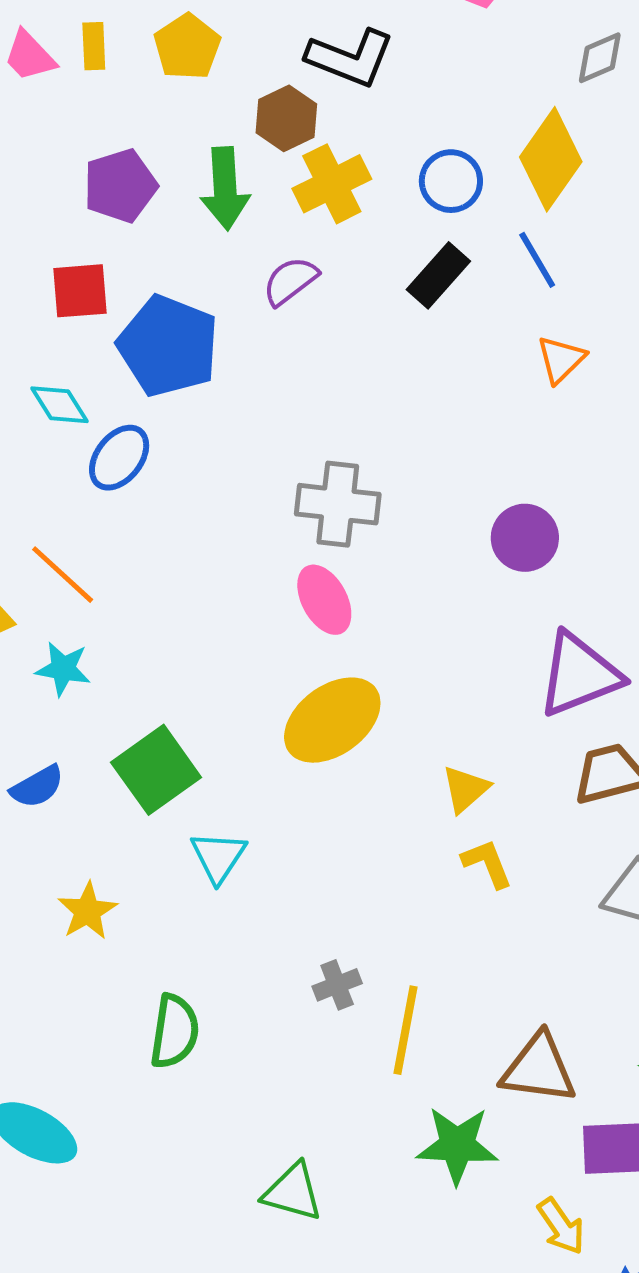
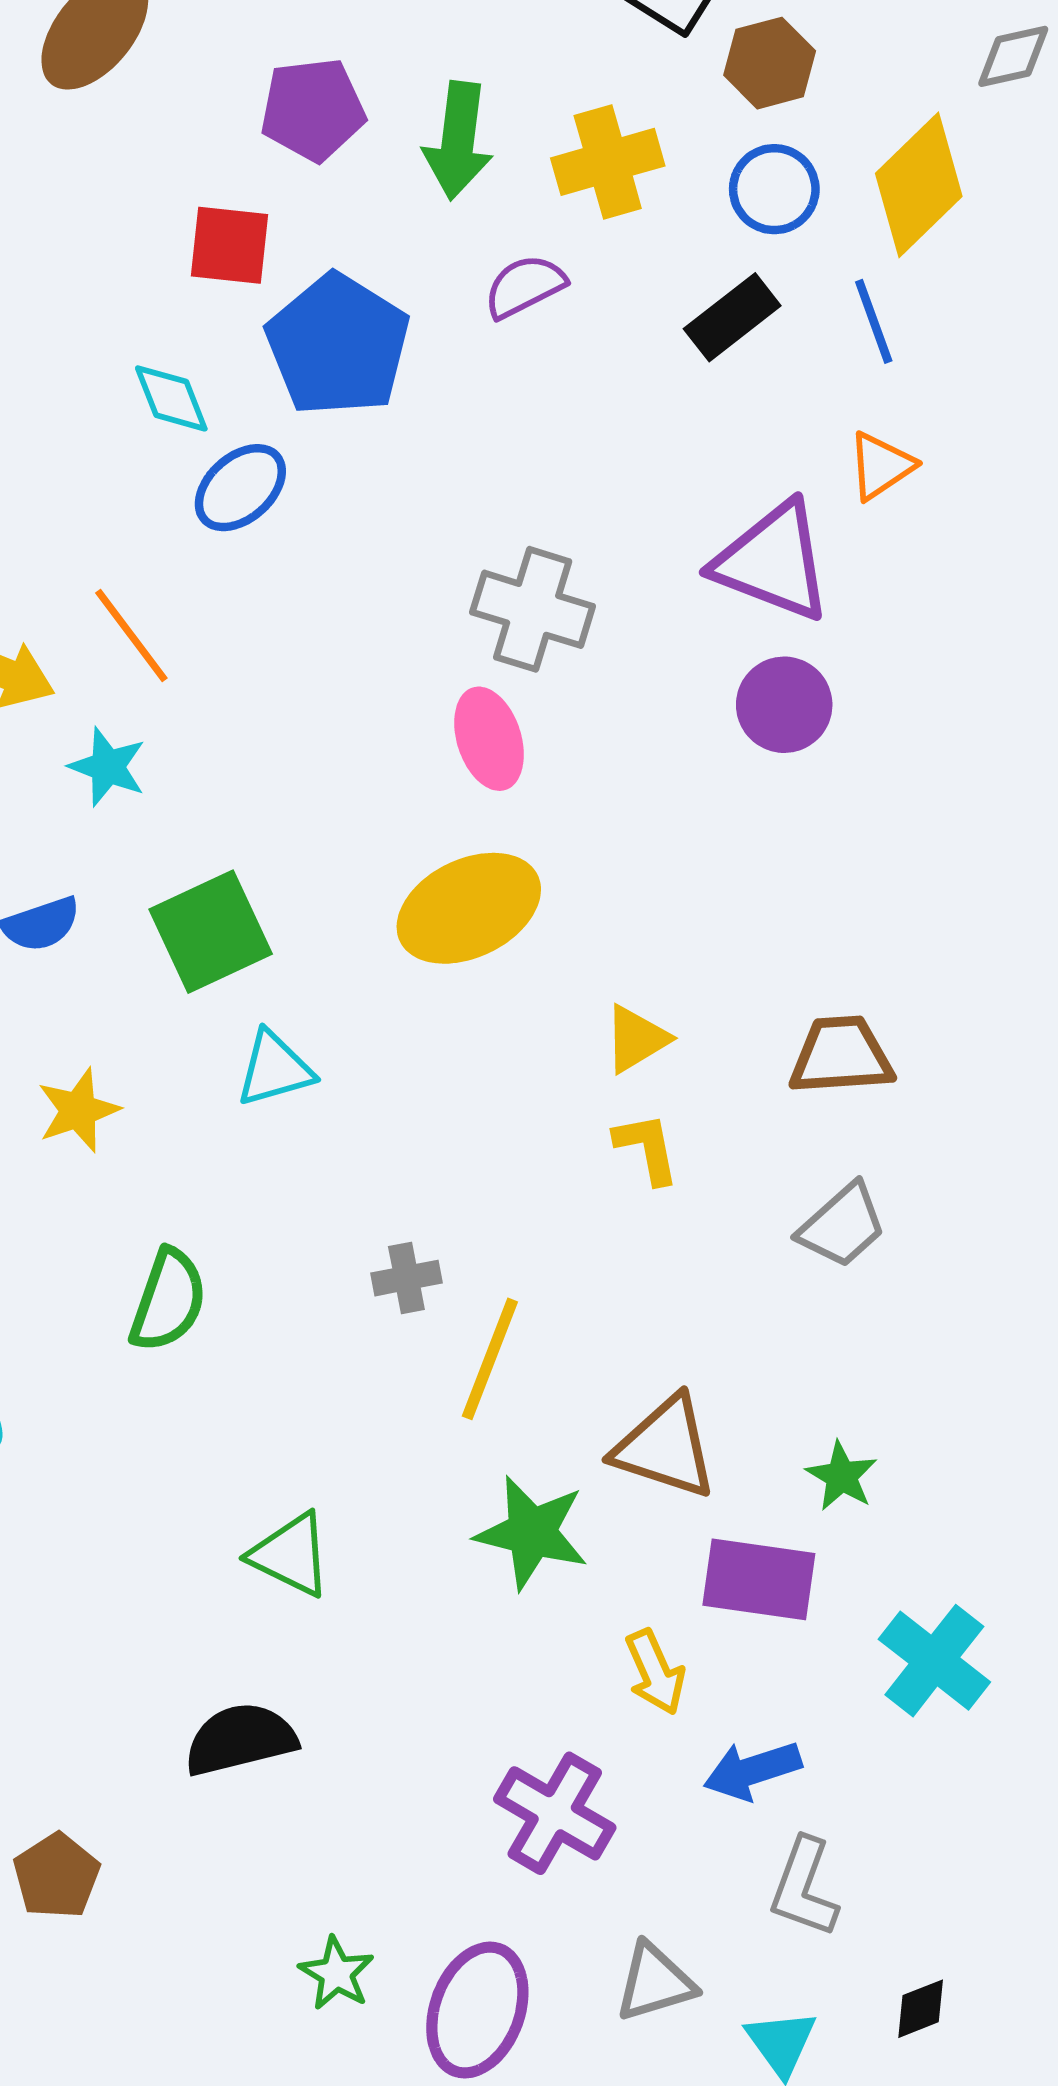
brown hexagon: (286, 118) -> (770, 63), moved
purple triangle: (579, 675) -> (773, 562), moved, turned 32
cyan triangle: (218, 857) -> (275, 1069), turned 30

